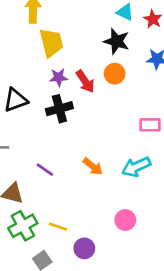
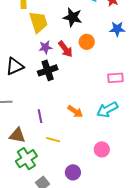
black star: (117, 41) -> (73, 17), moved
purple line: (45, 170) -> (40, 116), turned 48
yellow line: (58, 227) -> (53, 140), moved

